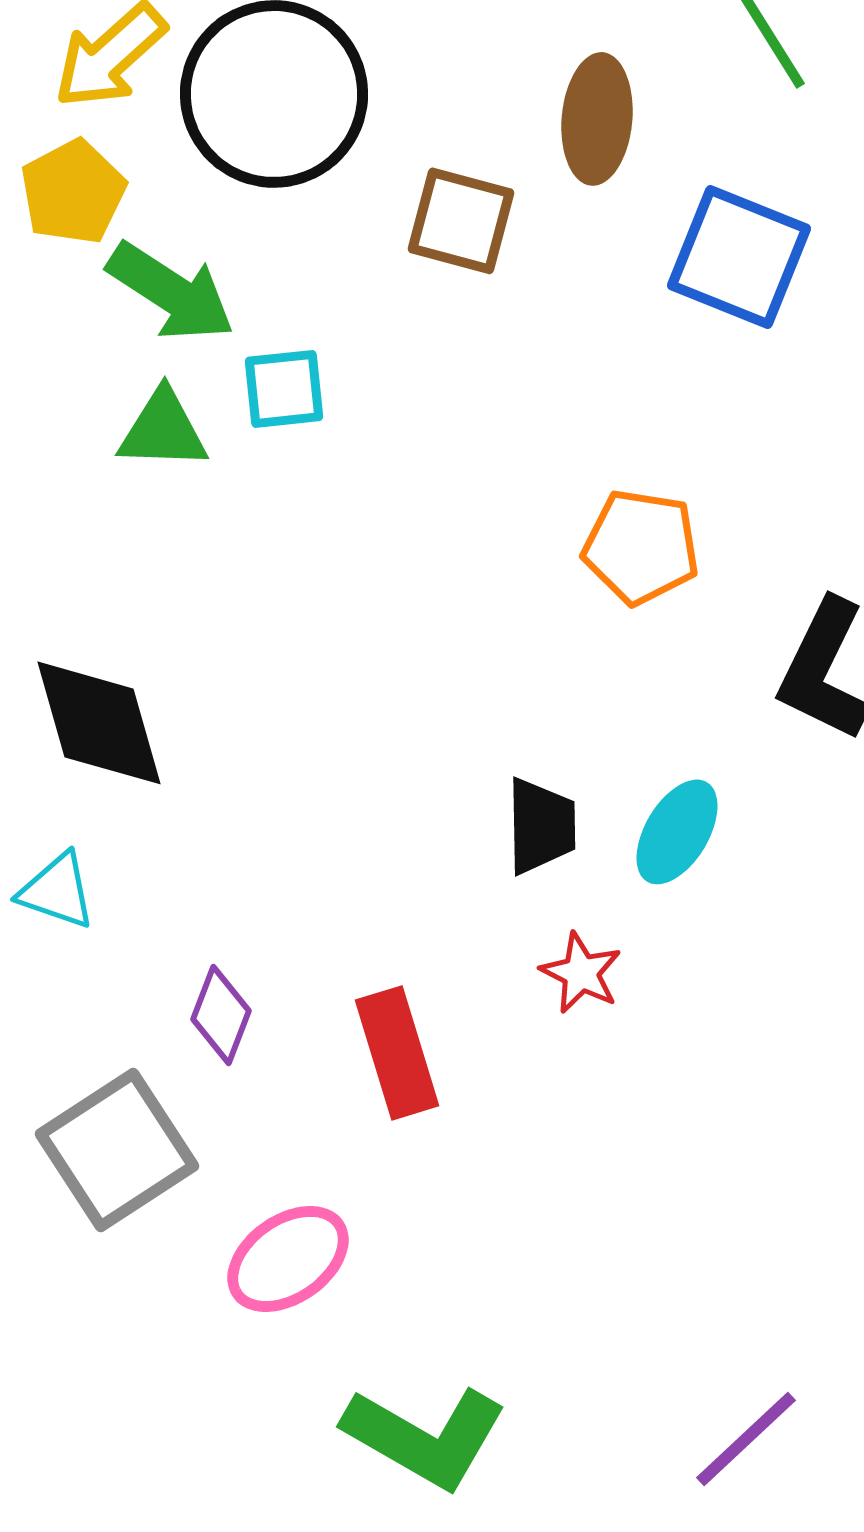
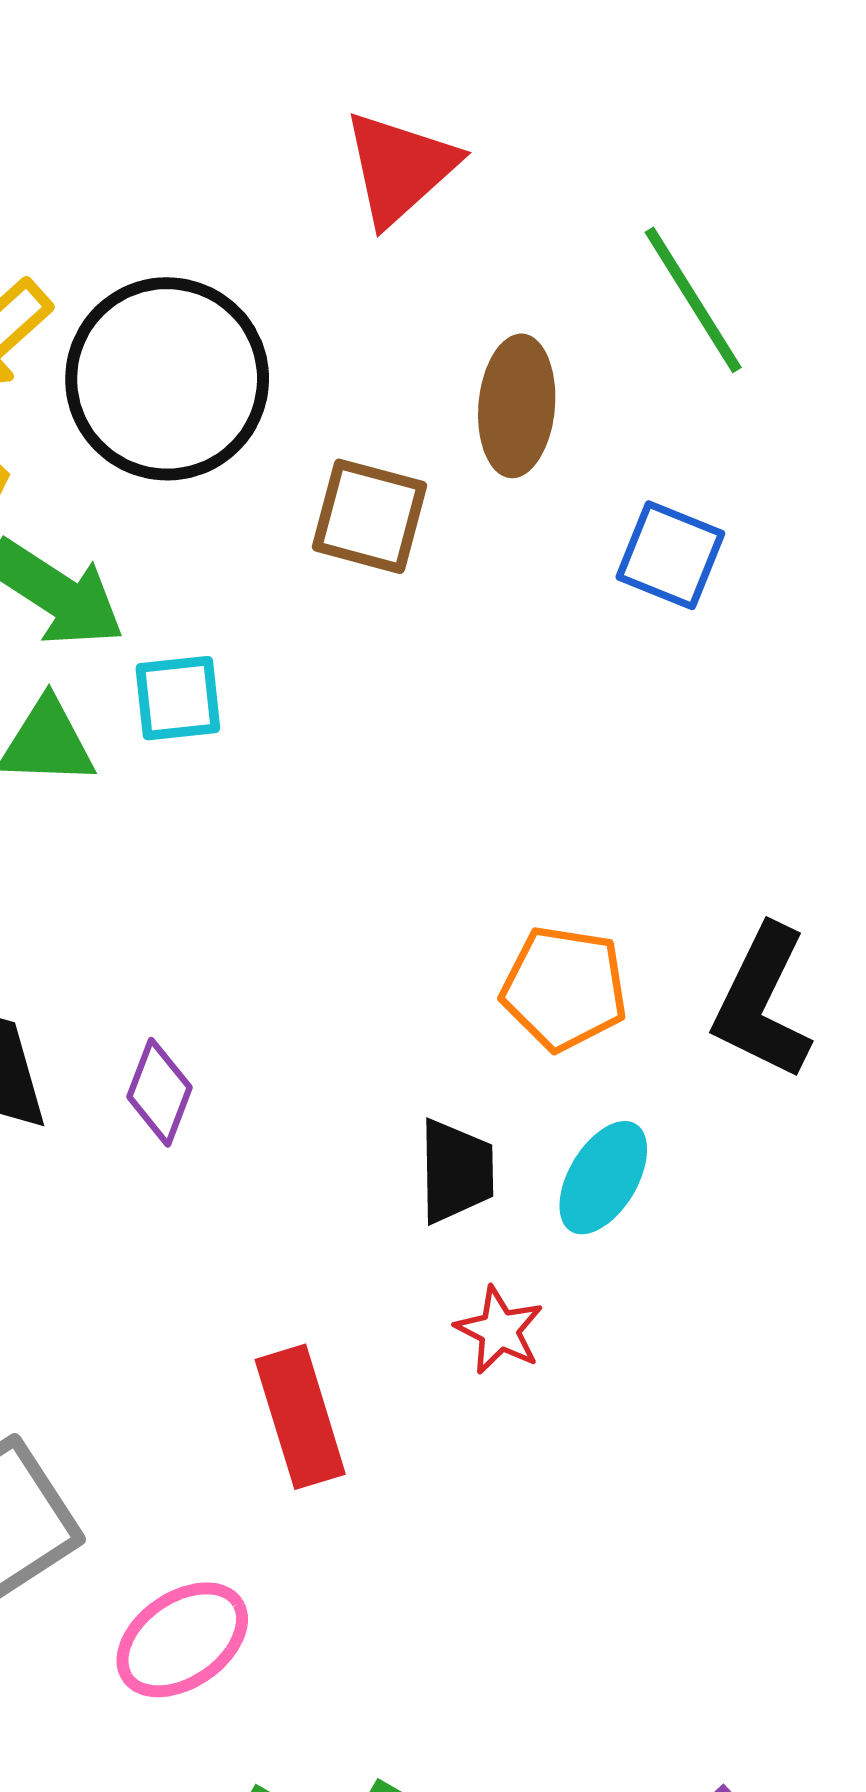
blue square: (739, 257) -> (670, 555), size x0.7
orange pentagon: (641, 547) -> (564, 988), moved
purple diamond: (221, 1015) -> (160, 1092), moved

